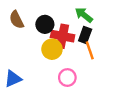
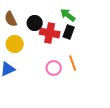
yellow circle: (52, 49) -> (15, 44), moved
orange line: (90, 50) -> (73, 63), moved

